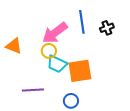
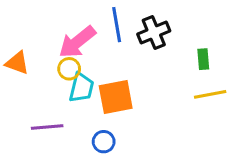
black cross: (107, 28) -> (154, 32), size x1.5
cyan trapezoid: (57, 64) -> (81, 88), turned -100

